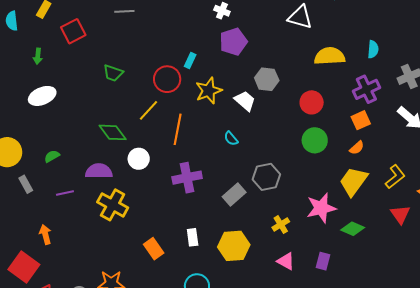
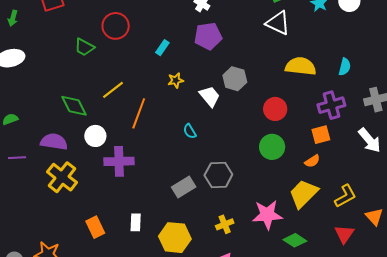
red circle: (167, 79) -> (116, 26), moved
yellow star: (209, 91) -> (176, 80), size x0.6
purple cross: (187, 178) -> (119, 161), moved

